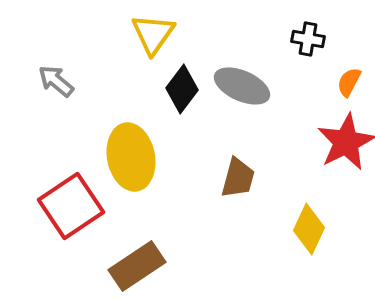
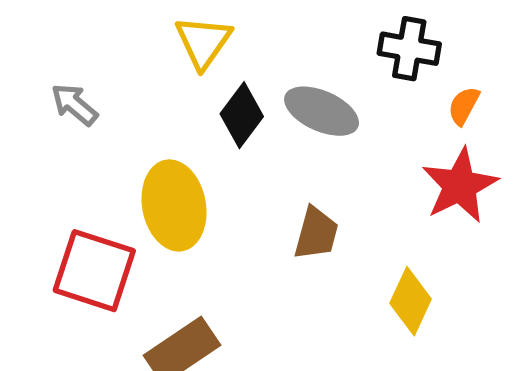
black cross: (308, 39) -> (409, 49), size x1.4
red square: (71, 206) -> (94, 271), turned -38

